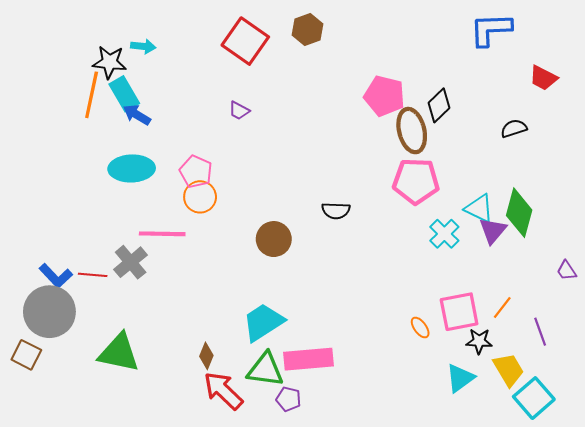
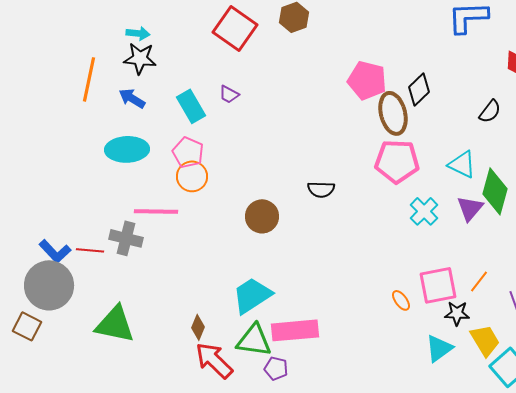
black star: (109, 62) -> (140, 58), moved
cyan rectangle: (124, 94) -> (191, 106), moved
black semicircle: (514, 128) -> (490, 111), turned 145
cyan triangle: (479, 208) -> (462, 164), moved
gray cross: (131, 262) -> (126, 238), turned -36

